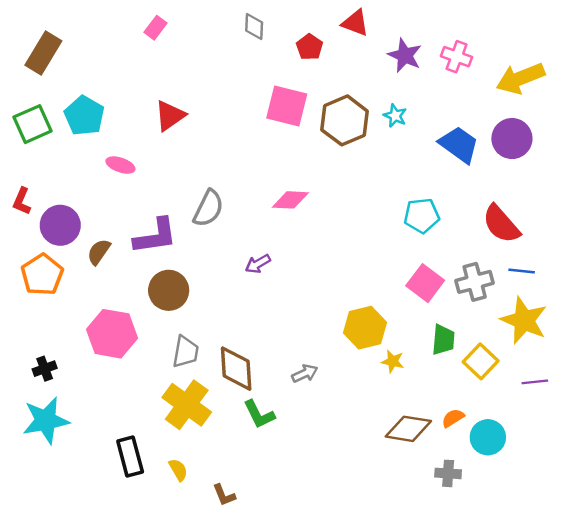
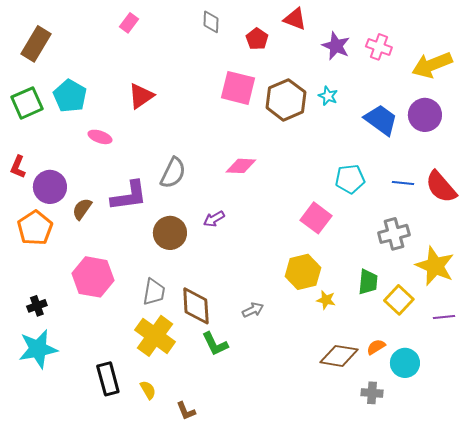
red semicircle: (501, 224) -> (441, 187), moved
blue line: (522, 271) -> (403, 183), moved
pink square: (425, 283) -> (316, 218), moved
brown circle: (169, 290) -> (170, 233), moved

